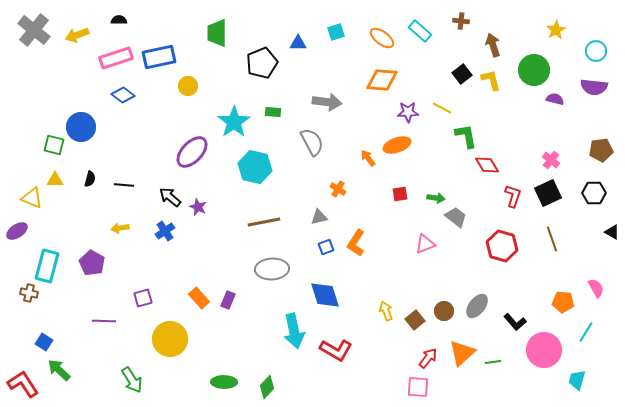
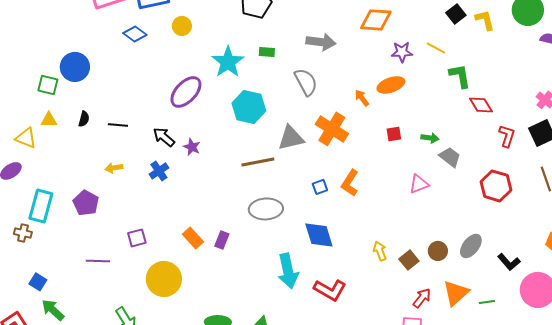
blue diamond: (123, 95) -> (135, 34), moved
orange cross: (338, 189) -> (332, 129), size x2.0
gray triangle: (319, 217) -> (291, 138), moved, size x1.6

